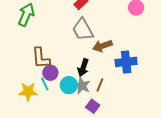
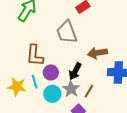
gray trapezoid: (83, 30) -> (67, 32), moved
purple circle: (50, 73) -> (51, 72), moved
cyan circle: (69, 85) -> (52, 94), moved

